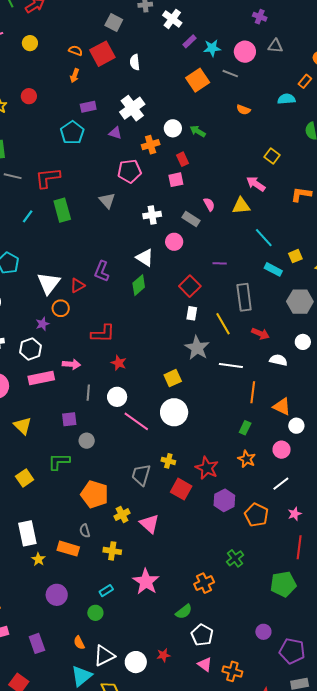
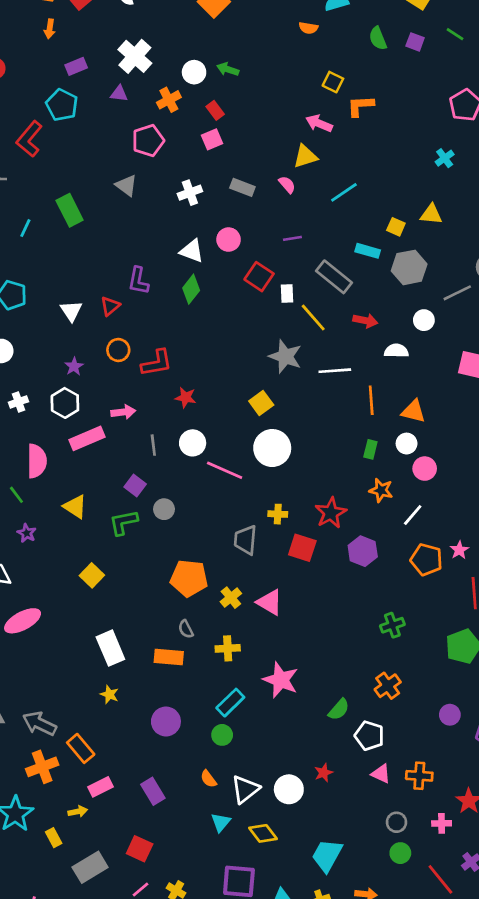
orange semicircle: (243, 110) -> (308, 28), moved
red L-shape: (48, 178) -> (29, 139), moved, turned -32
orange L-shape: (301, 194) -> (360, 106), moved
pink semicircle: (209, 204) -> (287, 185), moved
cyan line: (264, 238) -> (344, 192), turned -70
pink circle: (174, 242) -> (229, 240), moved
yellow square: (295, 256) -> (396, 227), moved, turned -32
cyan rectangle: (273, 269) -> (368, 251), moved
white triangle: (49, 283) -> (71, 311), size x0.7
gray rectangle: (244, 297) -> (334, 277), turned -32
orange circle: (61, 308) -> (118, 350), moved
white rectangle: (192, 313) -> (287, 294), moved
purple square: (69, 419) -> (135, 486), turned -35
white circle: (296, 426) -> (407, 444), moved
green L-shape: (59, 462) -> (123, 522), moved
red star: (207, 468) -> (331, 513), turned 30
white line: (281, 484) -> (413, 515), moved
orange pentagon: (256, 515) -> (426, 560), moved
green cross: (235, 558) -> (392, 625), turned 30
yellow star: (38, 559) -> (109, 694), moved
orange cross: (204, 583) -> (388, 686), moved
cyan rectangle: (106, 591) -> (230, 703), size x1.5
cyan triangle: (82, 676) -> (221, 822), size x0.7

